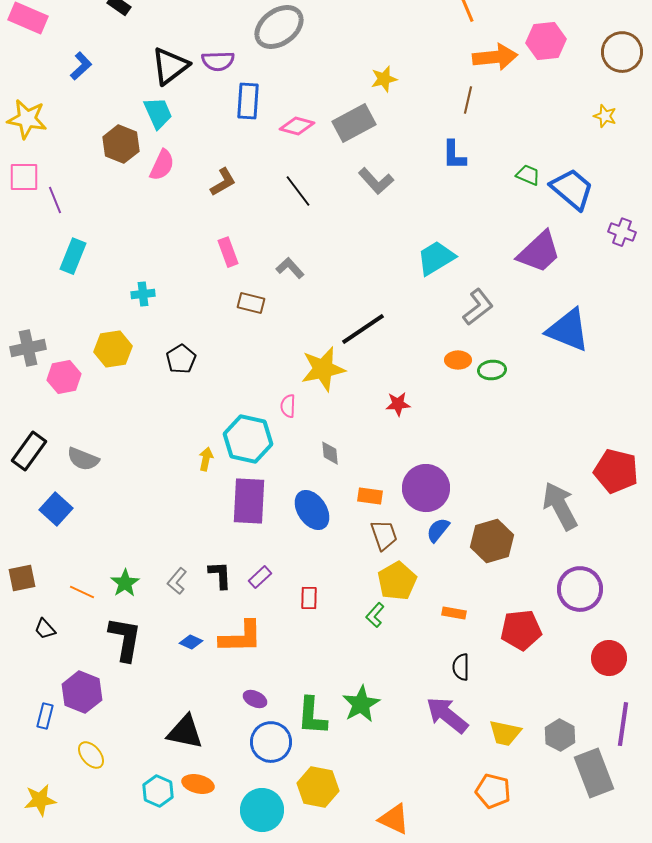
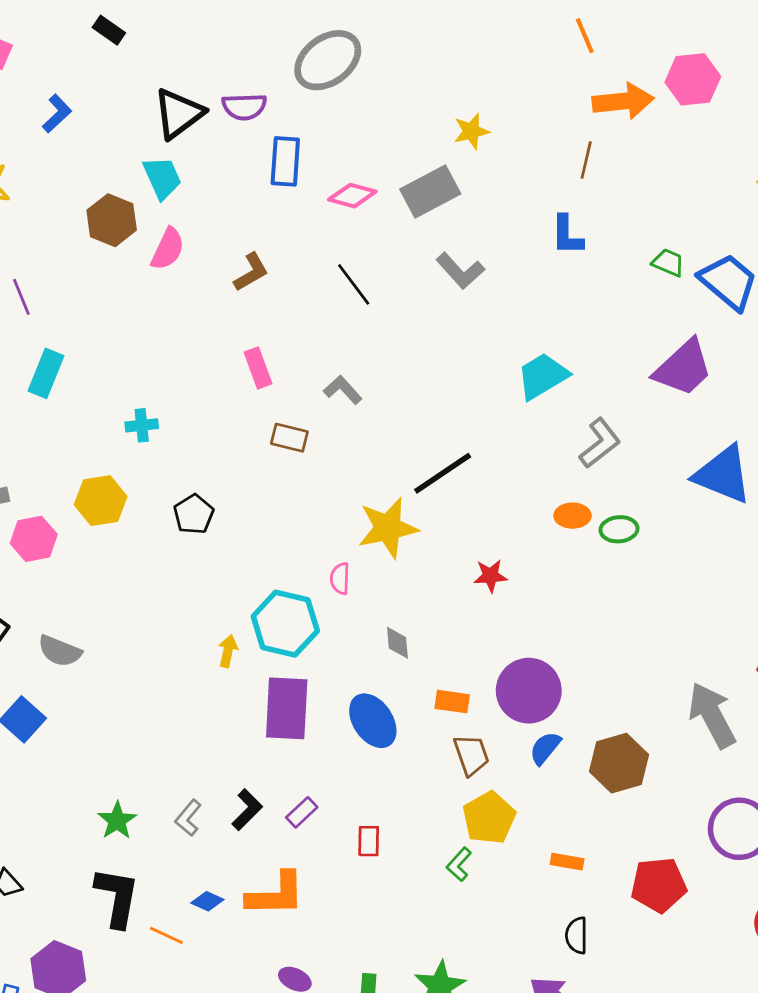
black L-shape: (220, 575) -> (247, 810), turned 48
orange line: (82, 592) -> (166, 935), moved

